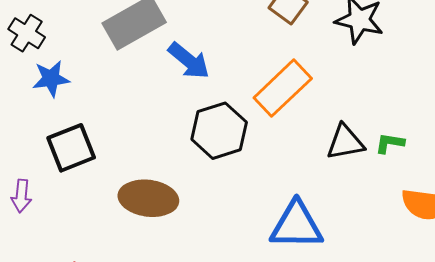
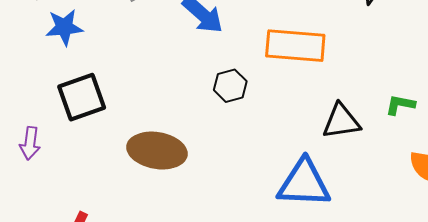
orange rectangle: (283, 88) -> (295, 46), turned 46
black hexagon: (219, 131) -> (230, 86), size x0.6
black triangle: (345, 142) -> (341, 121), moved

